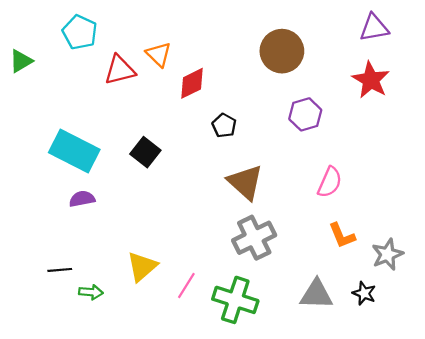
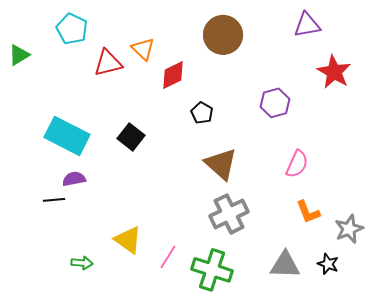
purple triangle: (374, 28) -> (307, 25), moved
brown circle: (282, 51) -> (223, 35), moved
yellow triangle: (142, 267) -> (128, 240), turned -44
black line: (60, 270) -> (54, 200), moved

